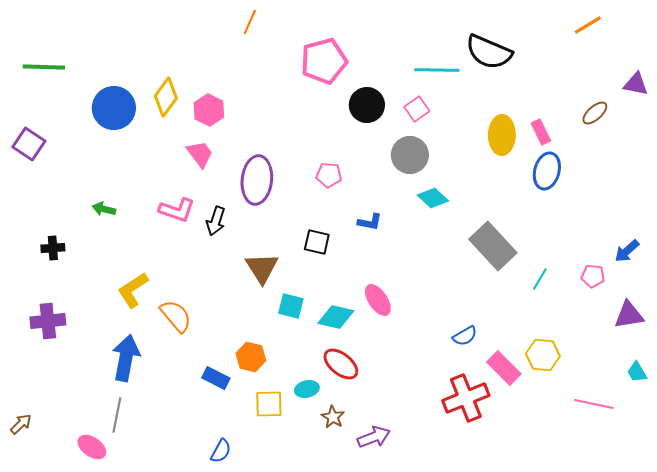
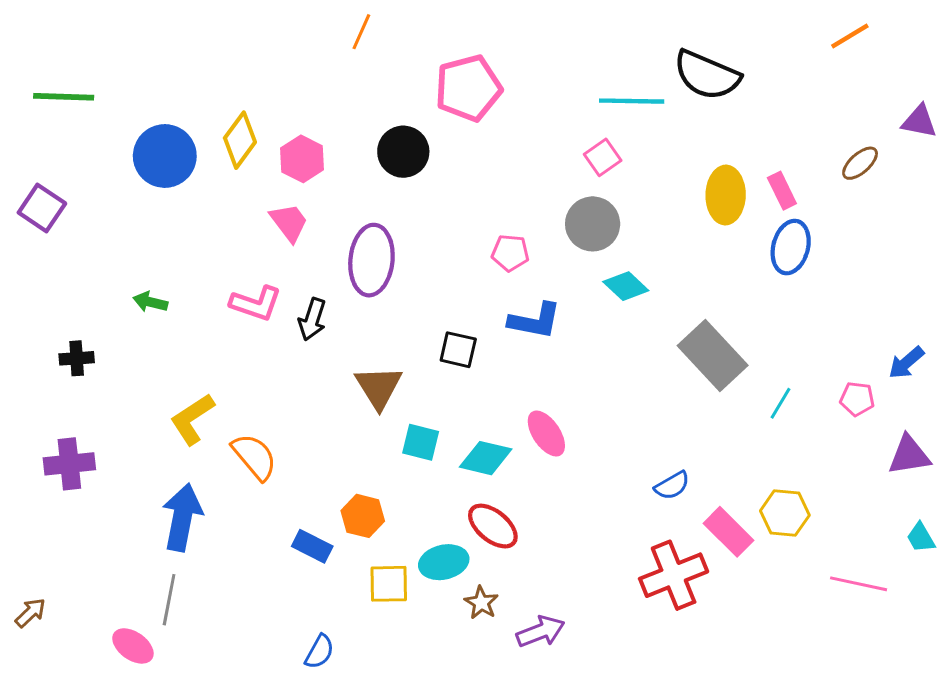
black circle: (367, 105) -> (403, 152), moved
pink pentagon: (329, 175) -> (510, 253), moved
blue L-shape: (370, 222) -> (535, 321), size x1.5
cyan ellipse: (307, 389) -> (444, 562), size x1.4

